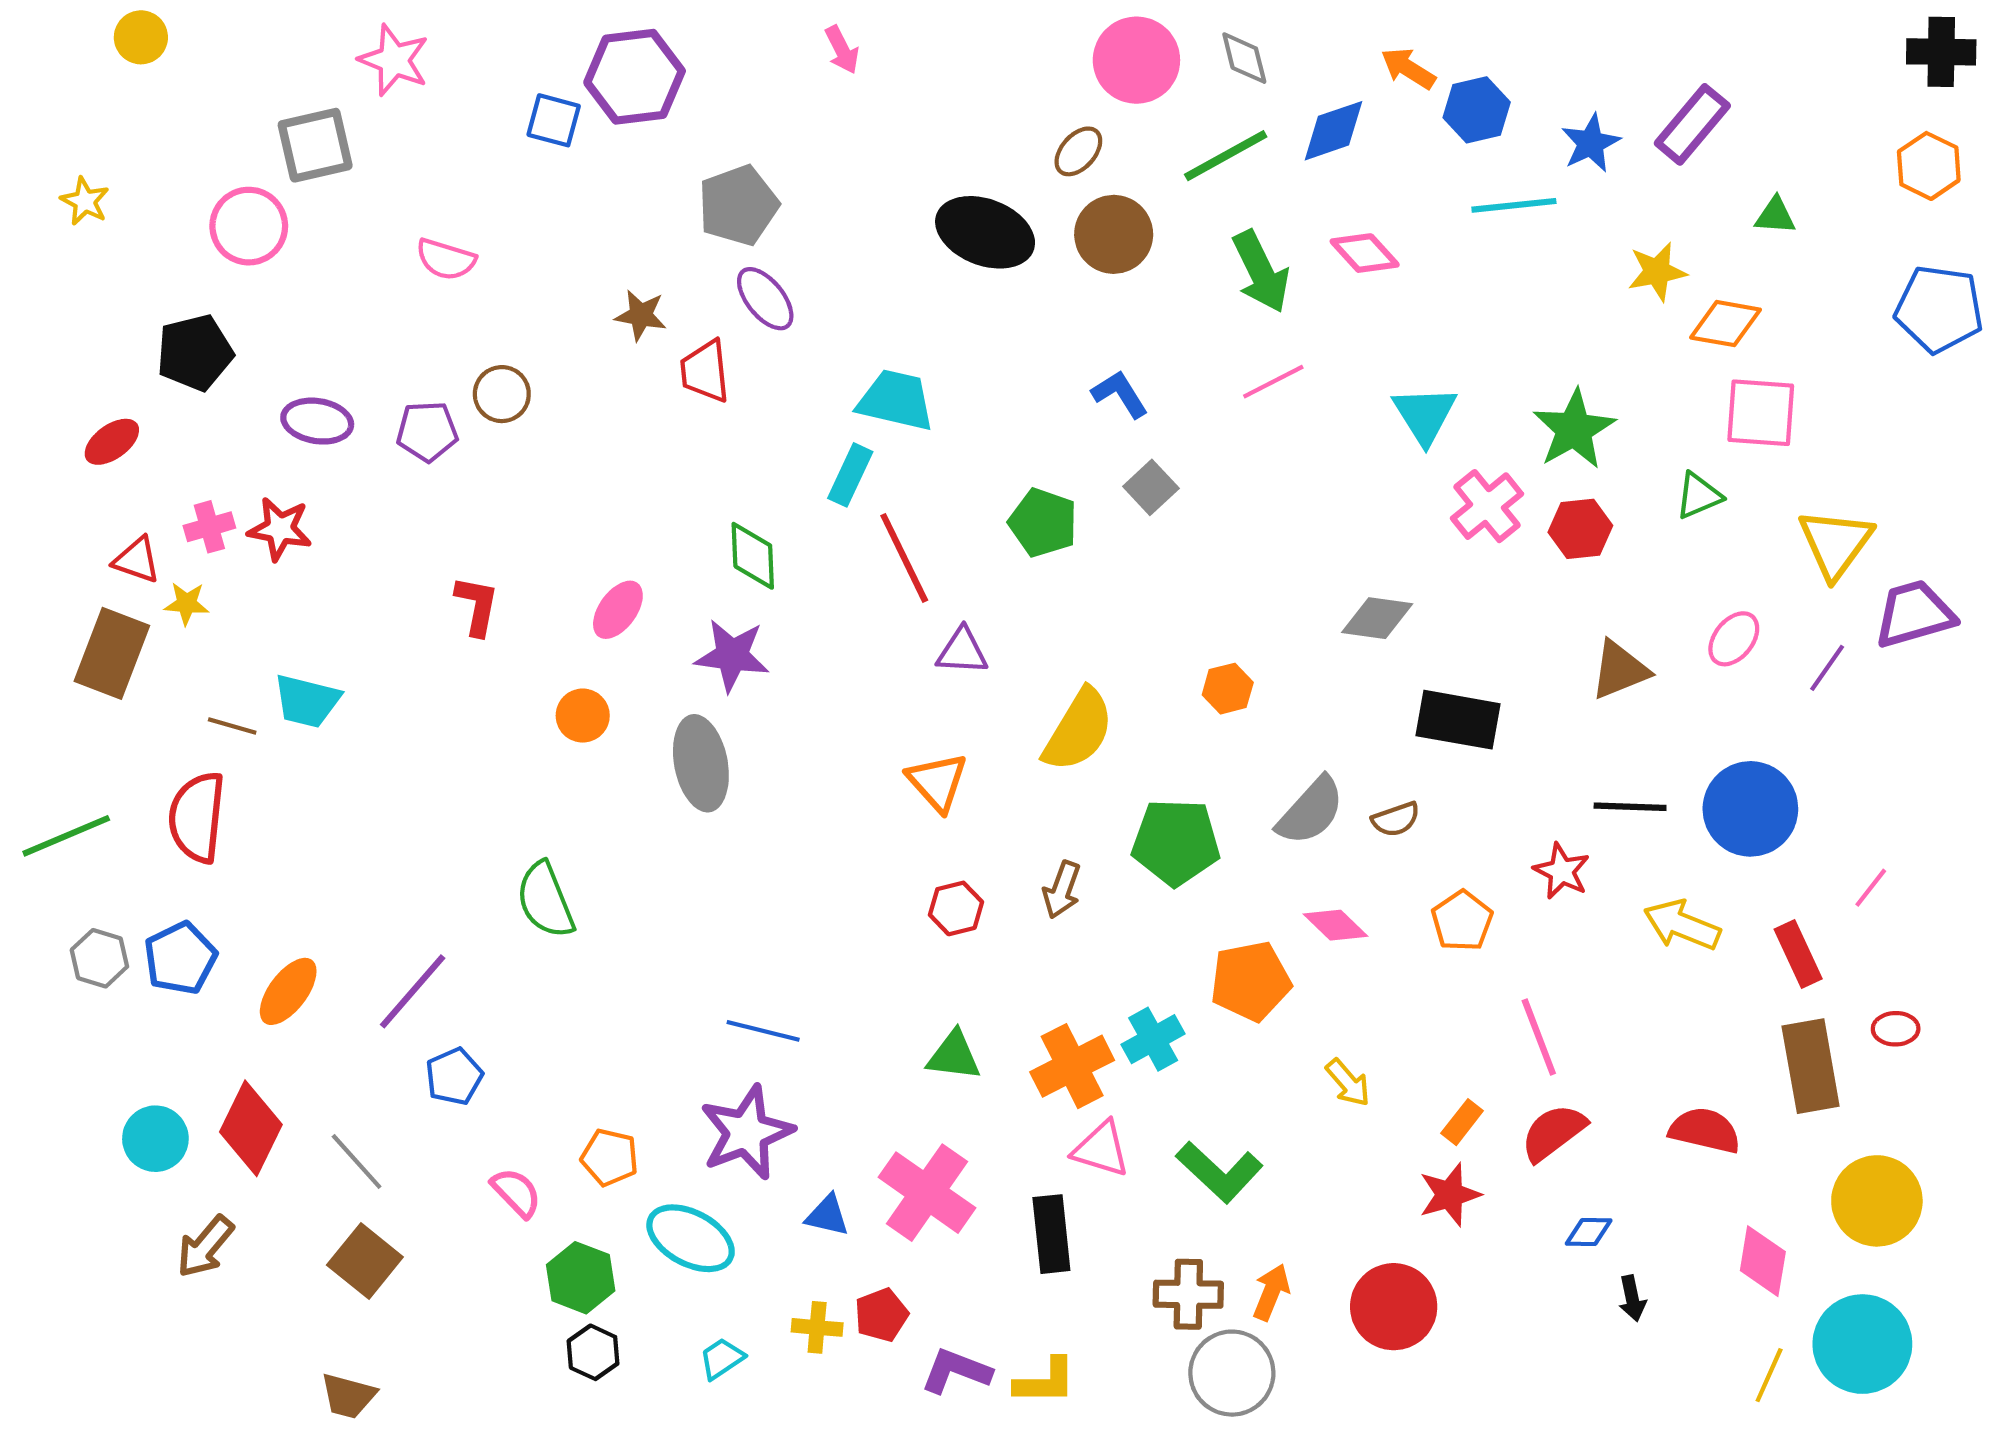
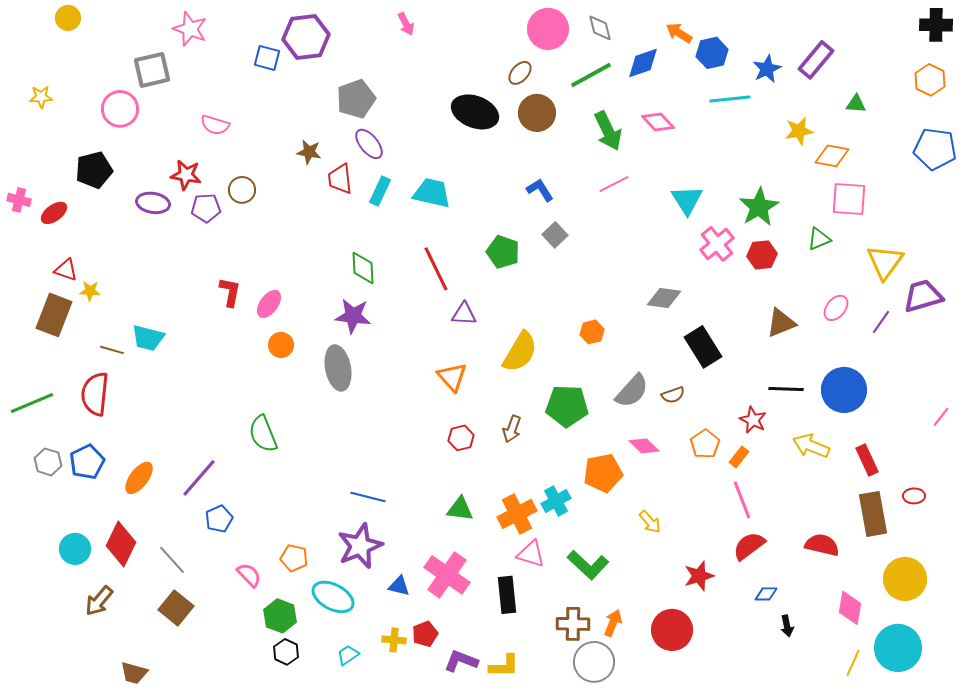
yellow star: (85, 201) -> (41, 97), turned -30
cyan rectangle: (850, 475) -> (380, 191), moved
pink cross: (209, 527) -> (19, 200), moved, turned 30
red star: (280, 529) -> (186, 175), moved
pink ellipse: (618, 610) -> (269, 304), moved
black rectangle: (1458, 720) -> (703, 347), turned 48
pink line: (1871, 888) -> (941, 417), moved
orange rectangle: (1462, 1122) -> (739, 457), moved
brown trapezoid: (348, 1396) -> (134, 673), moved

